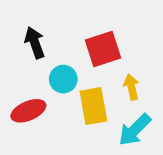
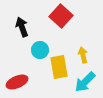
red square: (103, 49) -> (61, 16), moved, turned -30
red ellipse: (28, 111) -> (17, 82), moved

